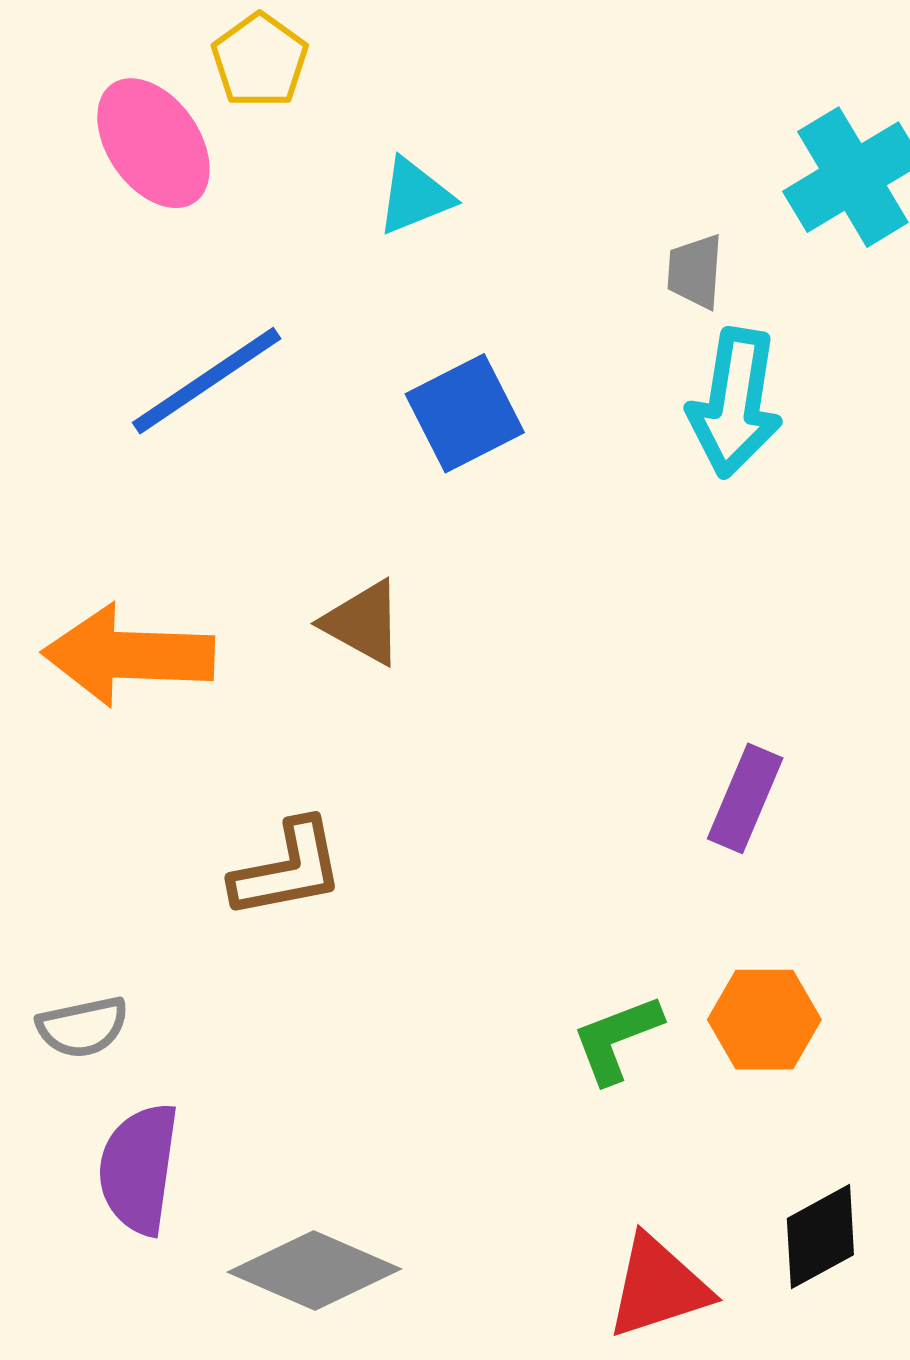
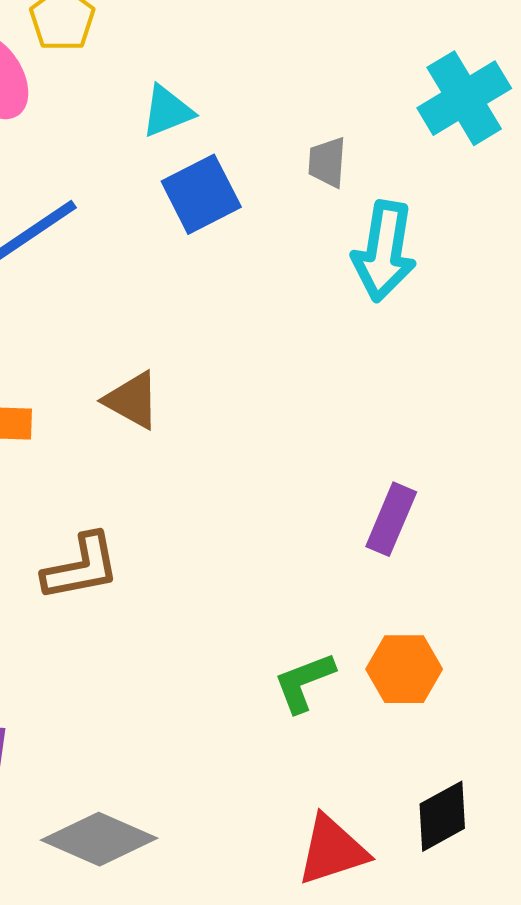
gray trapezoid: (695, 272) -> (327, 162), moved
blue square: (465, 413) -> (201, 194), moved

